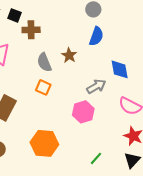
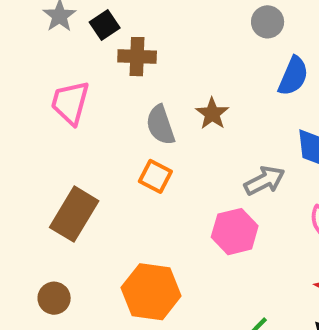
black square: (14, 15) -> (105, 25), turned 32
blue semicircle: (96, 36) -> (293, 76), moved

